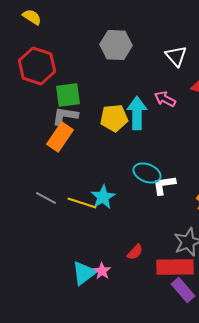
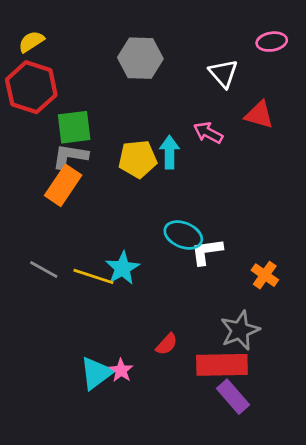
yellow semicircle: (32, 17) -> (31, 42), moved, turned -66
cyan arrow: (137, 113) -> (169, 152), size x0.7

